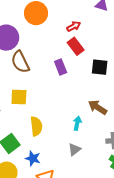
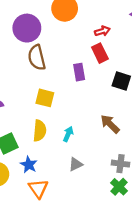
yellow square: (19, 97) -> (45, 98), moved
cyan arrow: (77, 123) -> (68, 134), moved

